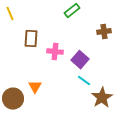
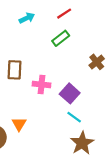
brown cross: (104, 32) -> (97, 62), turned -32
brown star: (102, 98) -> (82, 143), moved

